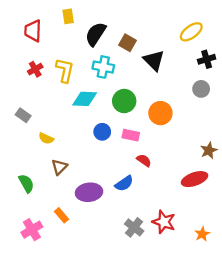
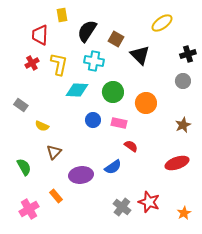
red trapezoid: (33, 31) -> (40, 35), moved
yellow ellipse: (191, 32) -> (162, 23), moved
brown star: (209, 150) -> (183, 125), moved

